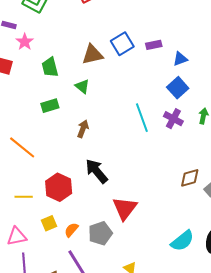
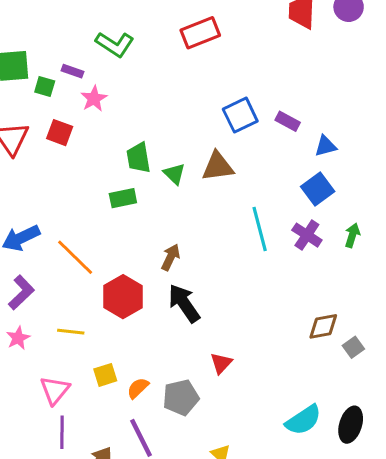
purple rectangle: (154, 45) -> (288, 121), turned 35
brown triangle: (92, 54) -> (218, 166), moved
green trapezoid: (50, 67) -> (139, 158), moved
brown arrow: (83, 129) -> (171, 257), moved
red hexagon: (59, 187) -> (123, 297), moved
red triangle: (125, 208) -> (221, 363), size x0.6
pink triangle: (17, 236) -> (55, 390), turned -45

